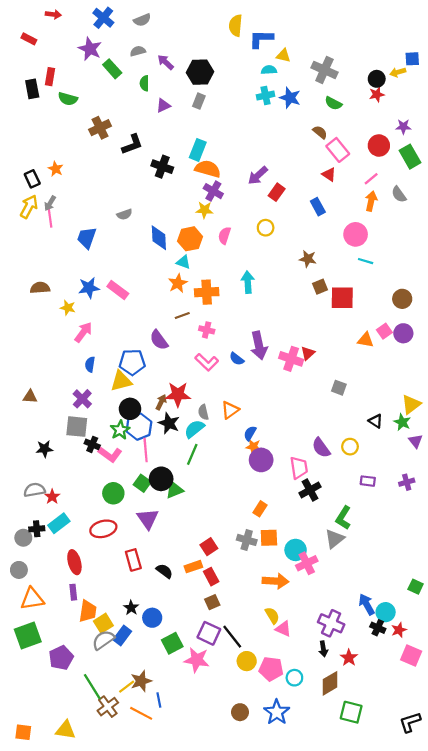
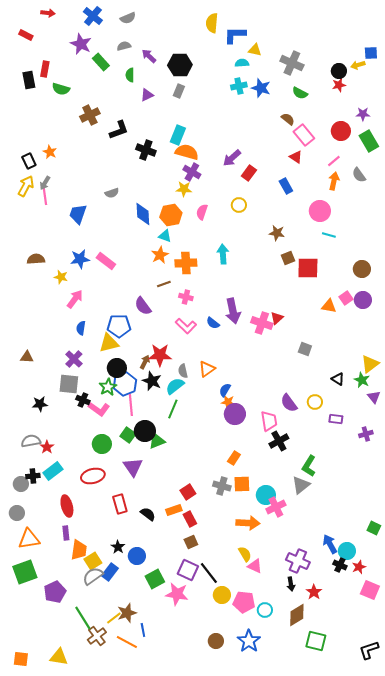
purple rectangle: (368, 481) -> (336, 419), moved

